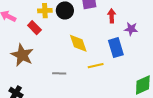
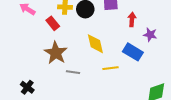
blue rectangle: (116, 48) -> (133, 52), turned -48
brown star: (22, 55) -> (56, 53), moved

